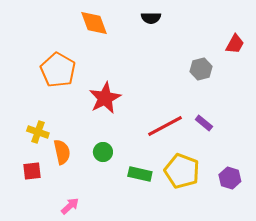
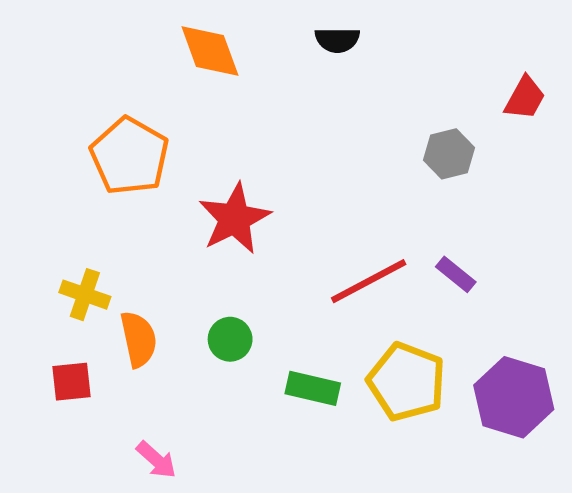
purple hexagon: (230, 178) -> (514, 397), size x1.6
pink arrow: (70, 206) -> (156, 460), turned 84

